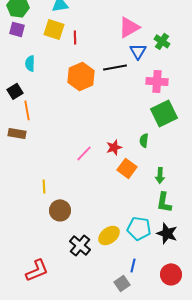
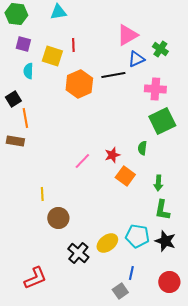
purple square: (17, 29) -> (23, 44), moved
yellow square: (54, 29) -> (52, 56), moved
blue triangle: (138, 51) -> (136, 59), turned 36

